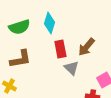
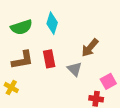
red rectangle: (60, 49) -> (49, 59), moved

